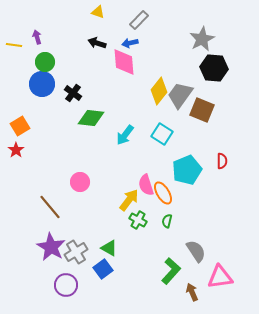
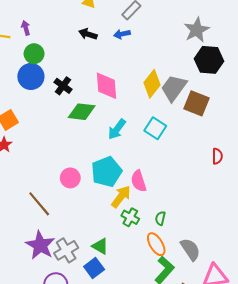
pink diamond: (124, 62) -> (106, 86), moved
cyan pentagon: (187, 170) -> (106, 172), moved
orange ellipse: (163, 193) -> (156, 244), moved

